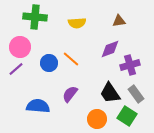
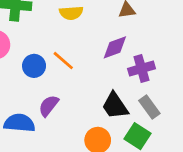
purple semicircle: (70, 94) -> (49, 106), moved

